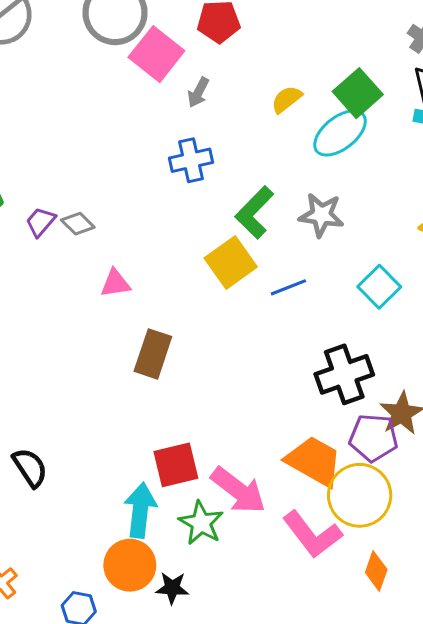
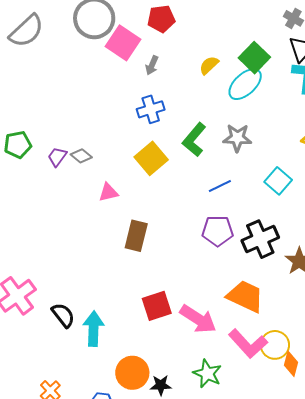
yellow square: (231, 262) -> (151, 158), moved
purple pentagon: (373, 438) -> (218, 231), moved
yellow circle: (360, 495) -> (275, 345), moved, size x0.7
cyan arrow: (140, 510) -> (93, 329), moved
green star: (201, 523) -> (207, 374), moved

